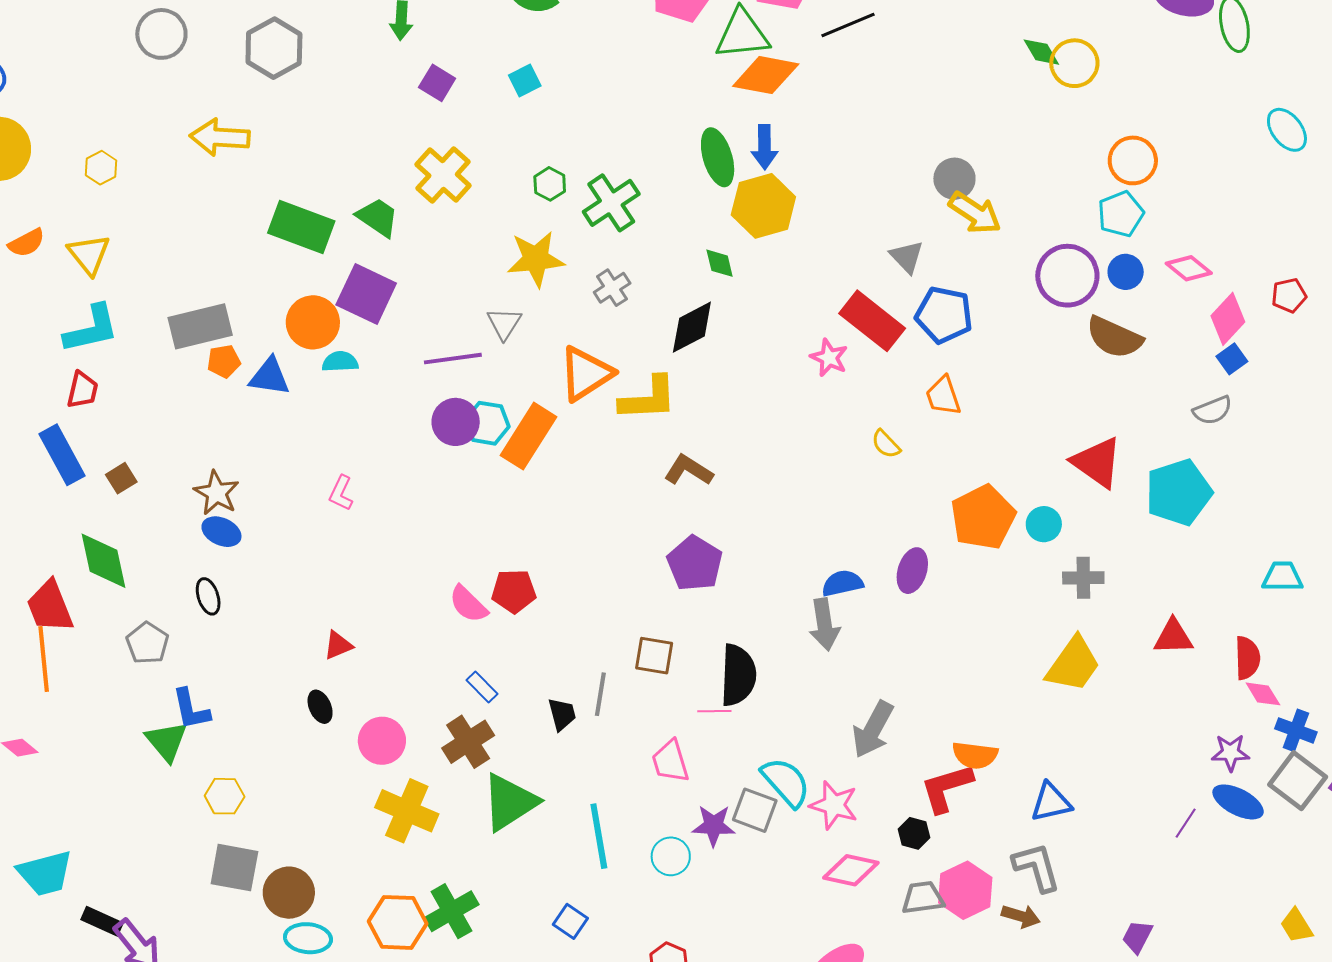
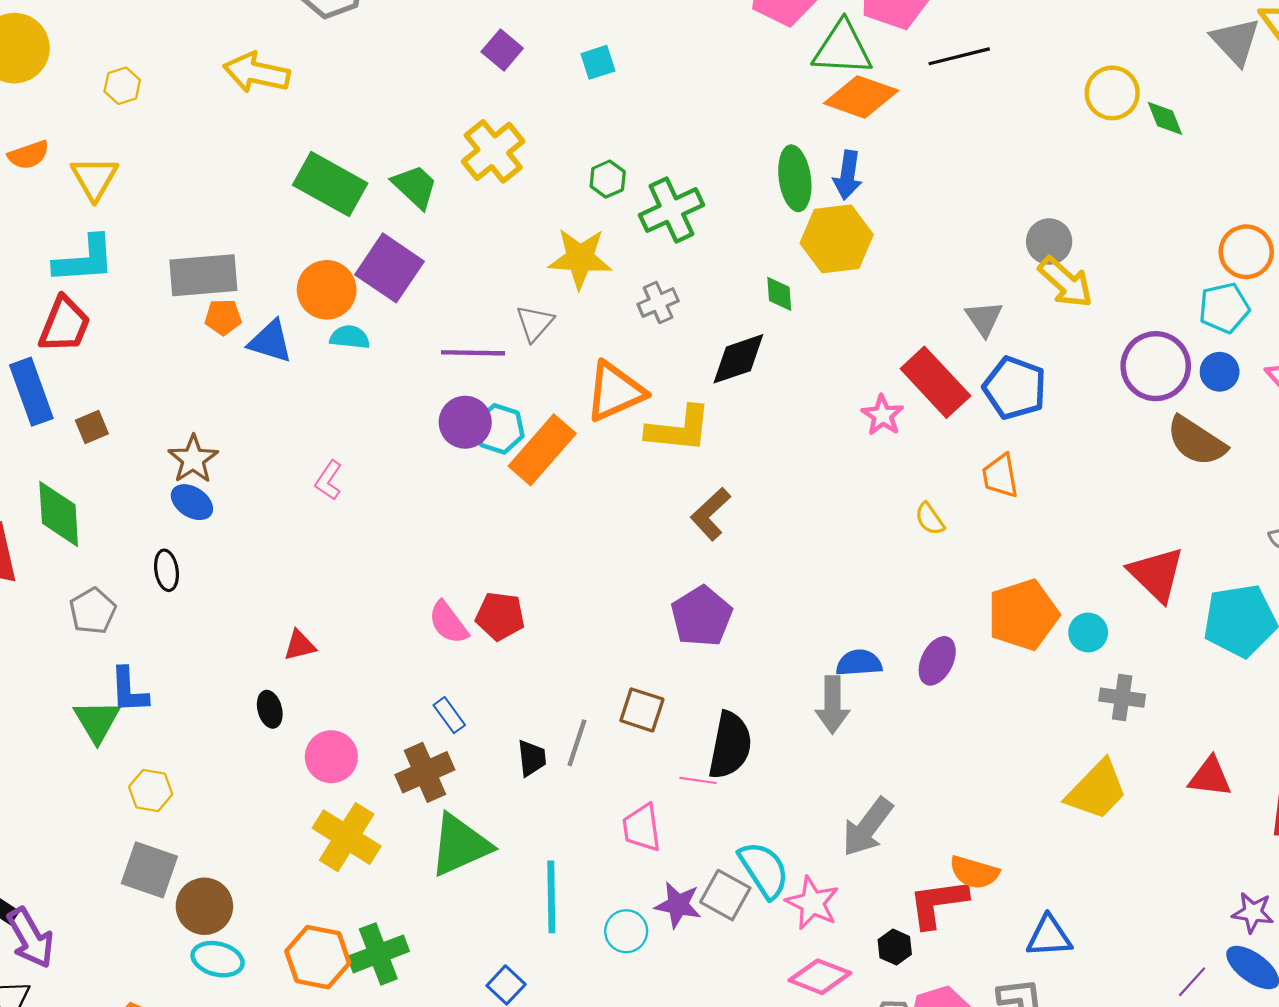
yellow circle: (1074, 63) -> (1112, 93), moved
red trapezoid: (82, 390) -> (65, 325), size x1.4
brown L-shape: (689, 470) -> (711, 514), turned -84

